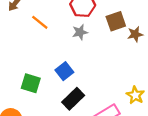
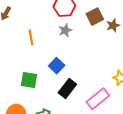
orange line: (40, 22) -> (31, 38), moved, turned 49

